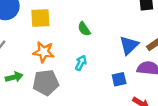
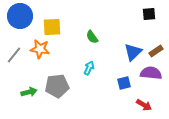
orange star: (44, 52) -> (40, 49), moved
green arrow: (14, 77) -> (29, 92), moved

